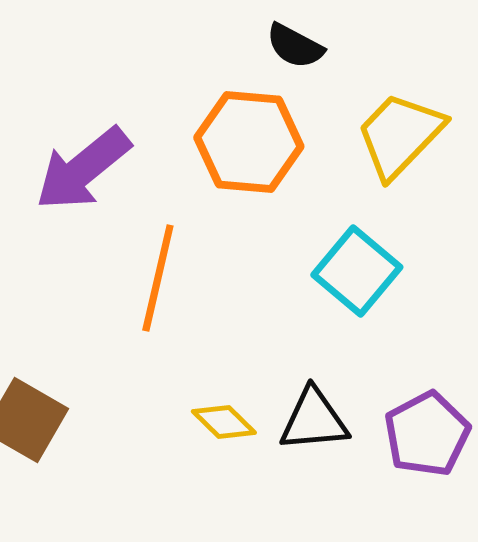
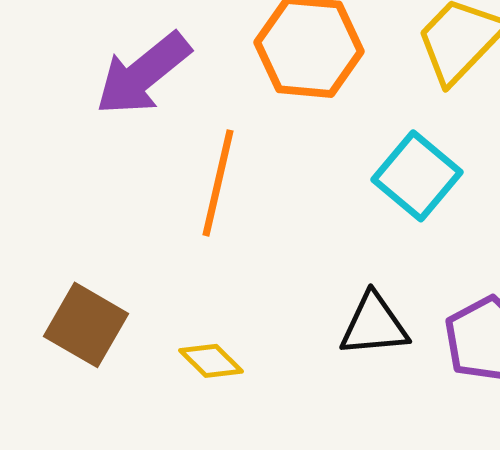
yellow diamond: (224, 422) -> (211, 361), moved

